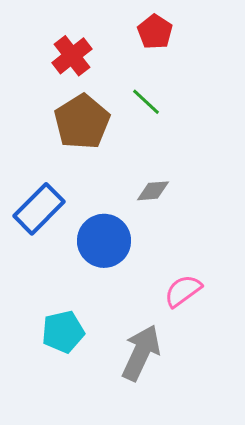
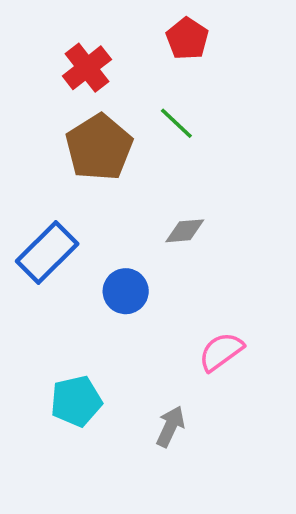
blue circle: (104, 241) -> (126, 291), size x0.7
gray arrow: (141, 353) -> (170, 427), size x0.6

